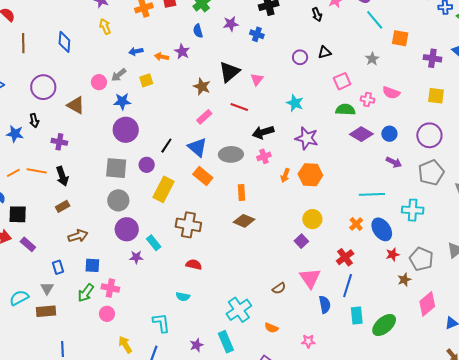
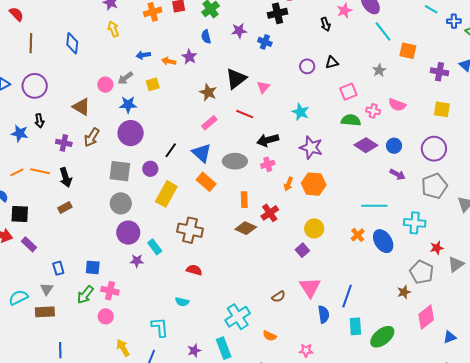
purple circle: (43, 87) -> (35, 86), moved
brown arrow: (78, 236) -> (92, 137), moved, turned 138
red star: (393, 254) -> (437, 248), moved
red cross: (345, 257) -> (270, 213), moved

